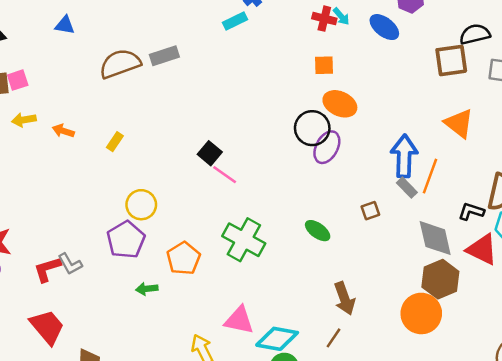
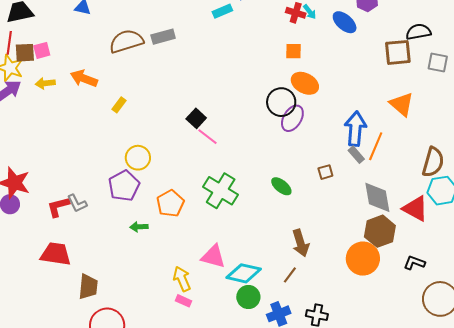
orange arrow: (63, 131) -> (84, 78), moved, size x1.5
black L-shape: (471, 211) -> (414, 263), moved
red trapezoid: (47, 327) -> (56, 254), turned -44

